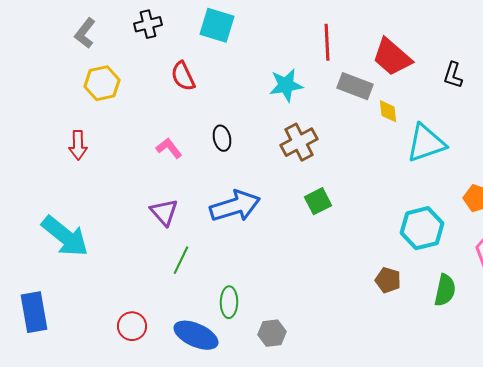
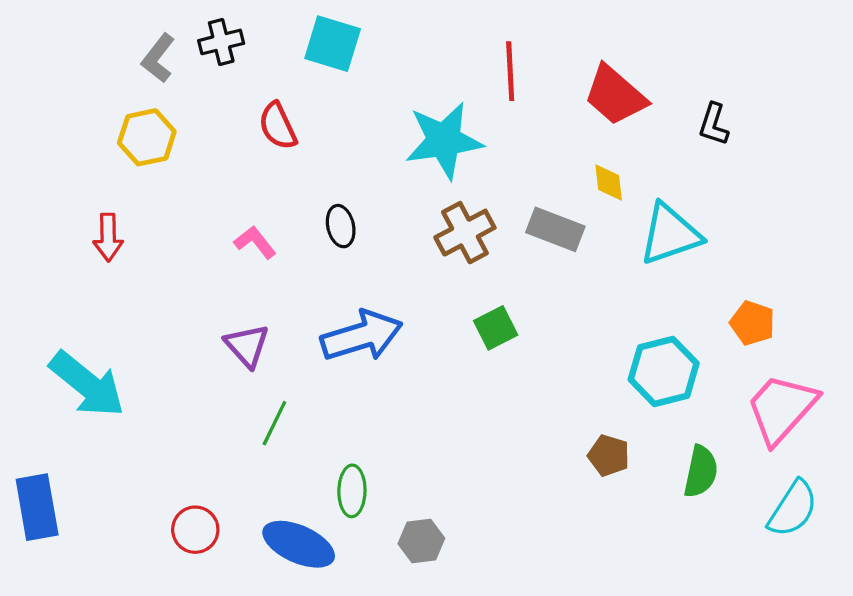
gray L-shape: (85, 33) -> (158, 58), moved
cyan star: (286, 85) -> (444, 140), size x1.4
gray rectangle: (355, 86) -> (555, 229), moved

